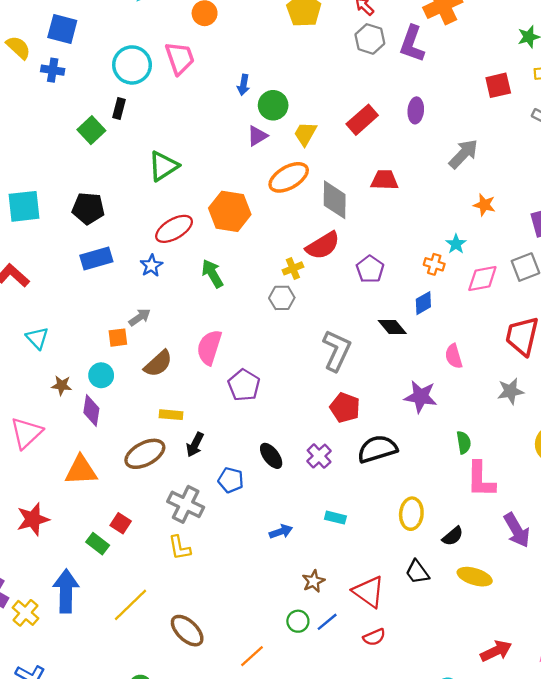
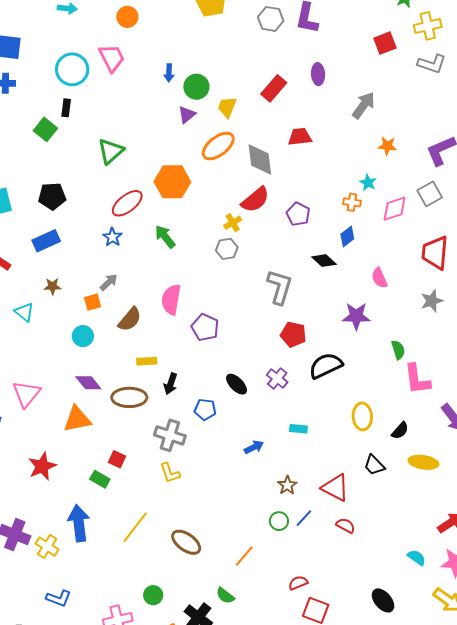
blue rectangle: (96, 259) -> (46, 241), moved
brown star: (62, 385) -> (53, 286), moved
purple diamond: (91, 411) -> (88, 383), moved, turned -40
brown ellipse: (145, 454) -> (129, 397), turned 36
red semicircle: (374, 637) -> (346, 526), turned -120

